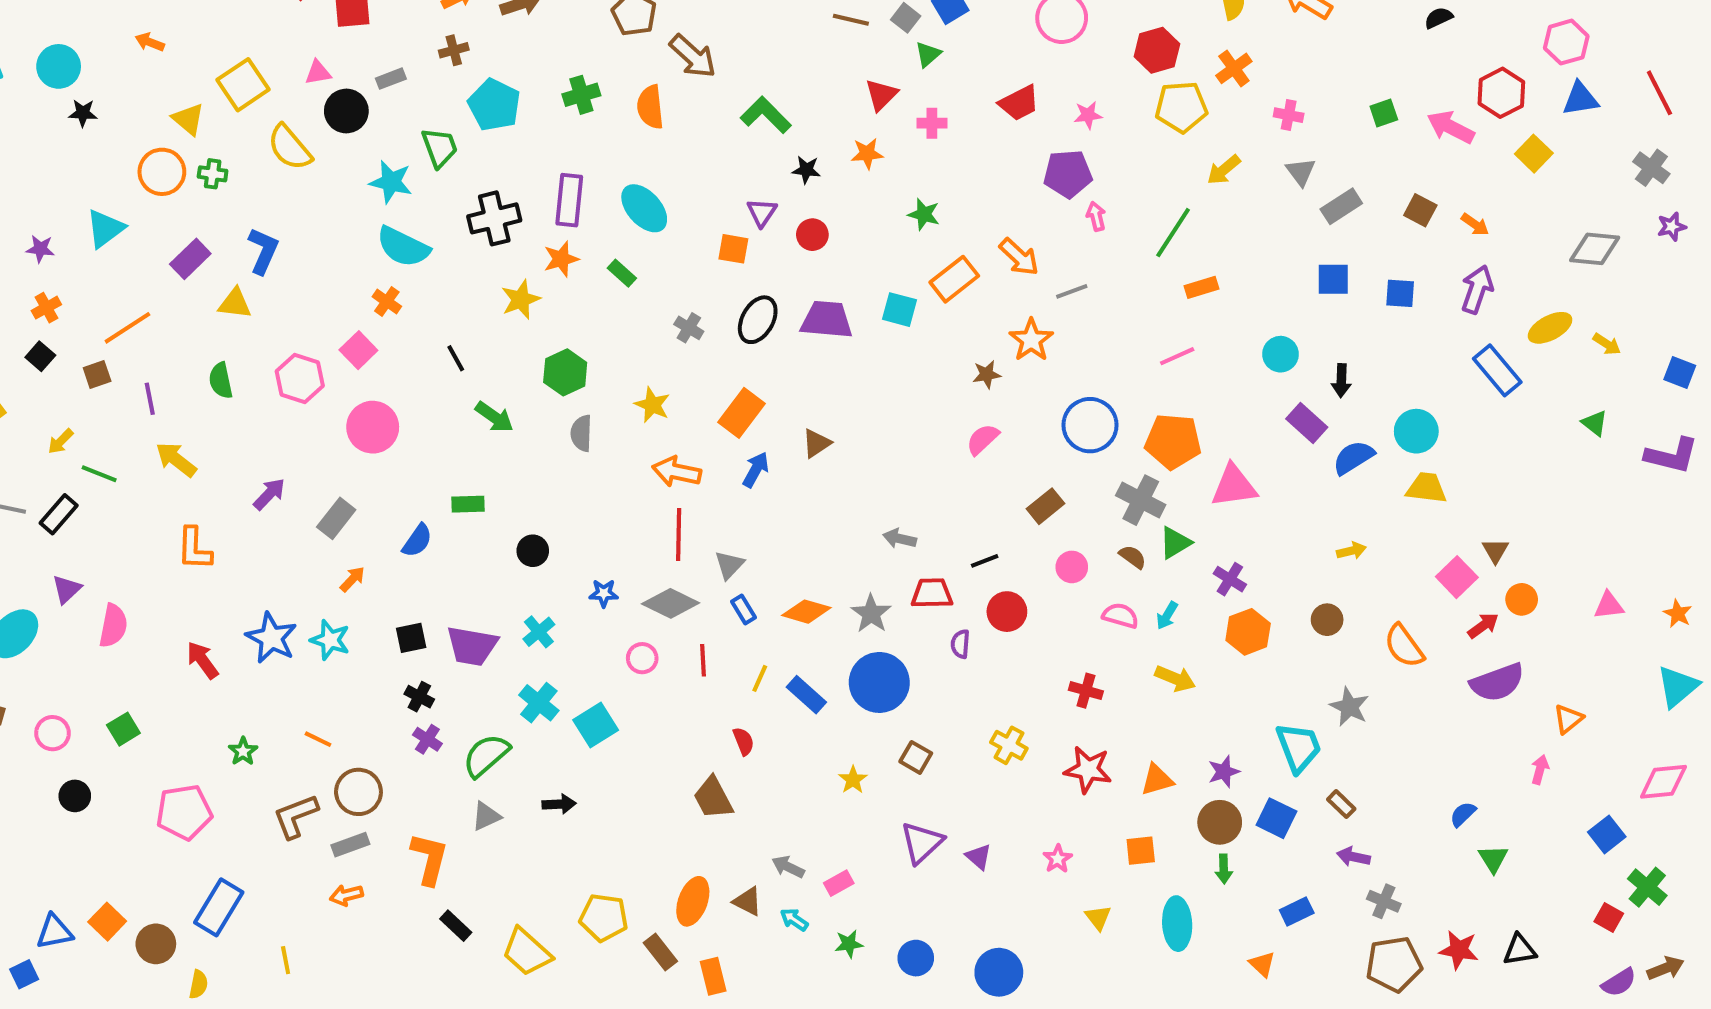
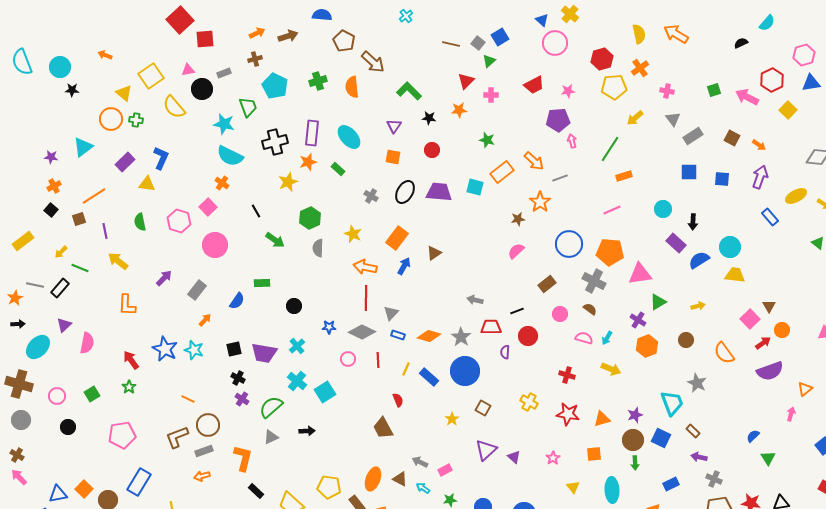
purple triangle: (762, 212) -> (394, 126), moved
blue rectangle: (1497, 370) -> (770, 217), size x0.7
green triangle: (1175, 543) -> (658, 302), moved
blue rectangle: (744, 610) -> (398, 335), turned -40
green star: (243, 751) -> (129, 387), moved

